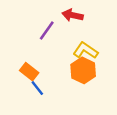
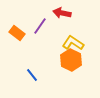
orange rectangle: (29, 72) -> (17, 33), moved

